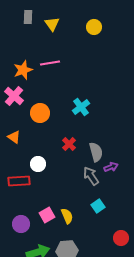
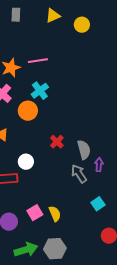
yellow triangle: (52, 24) -> (53, 16), moved, turned 42
cyan cross: (81, 107) -> (40, 91), moved
purple arrow: (111, 167) -> (99, 165), turned -64
cyan square: (98, 206) -> (98, 204), moved

